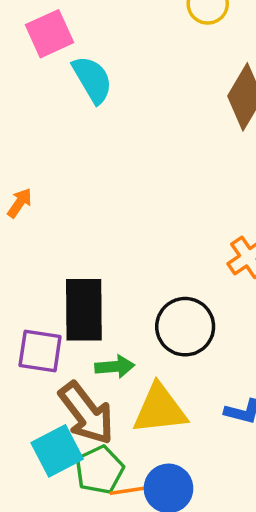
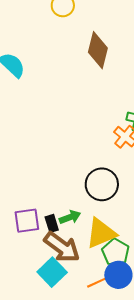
black rectangle: (84, 310) -> (52, 223), moved, size x0.5
green pentagon: (99, 470) -> (116, 252), moved

